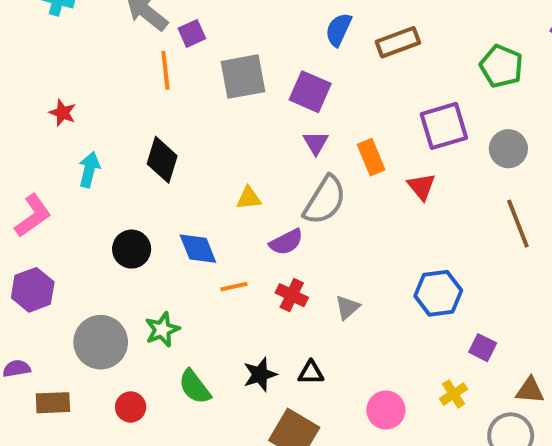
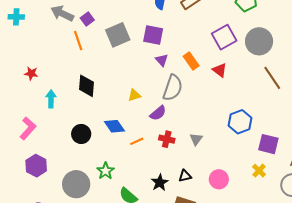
gray circle: (508, 149) -> (259, 41), size x1.4
purple square: (483, 348) -> (268, 144), size x1.5
pink circle: (386, 410) -> (219, 179), moved

